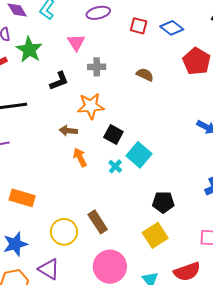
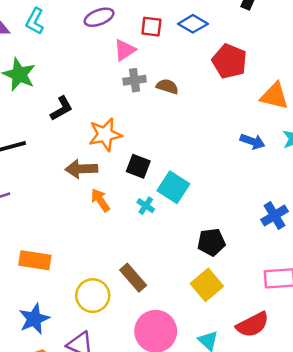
pink triangle: (76, 42) -> (125, 50), moved, turned 36
gray cross: (97, 67) -> (135, 80), moved
brown arrow: (68, 131) -> (81, 169), size x1.4

